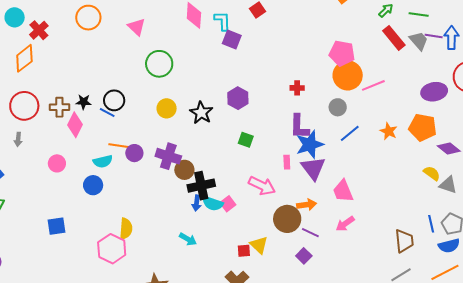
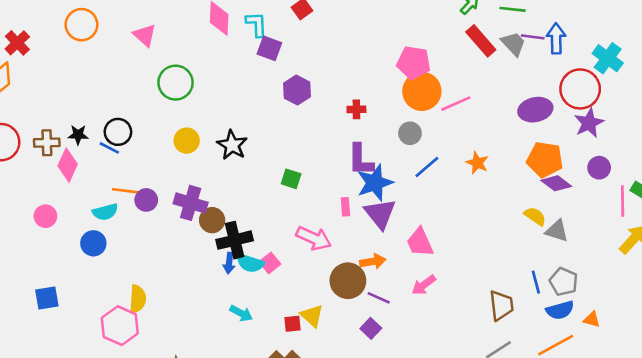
purple hexagon: (238, 98) -> (297, 90), moved
orange pentagon: (423, 127) -> (545, 160), moved
cyan arrow: (188, 239) -> (241, 313), moved

